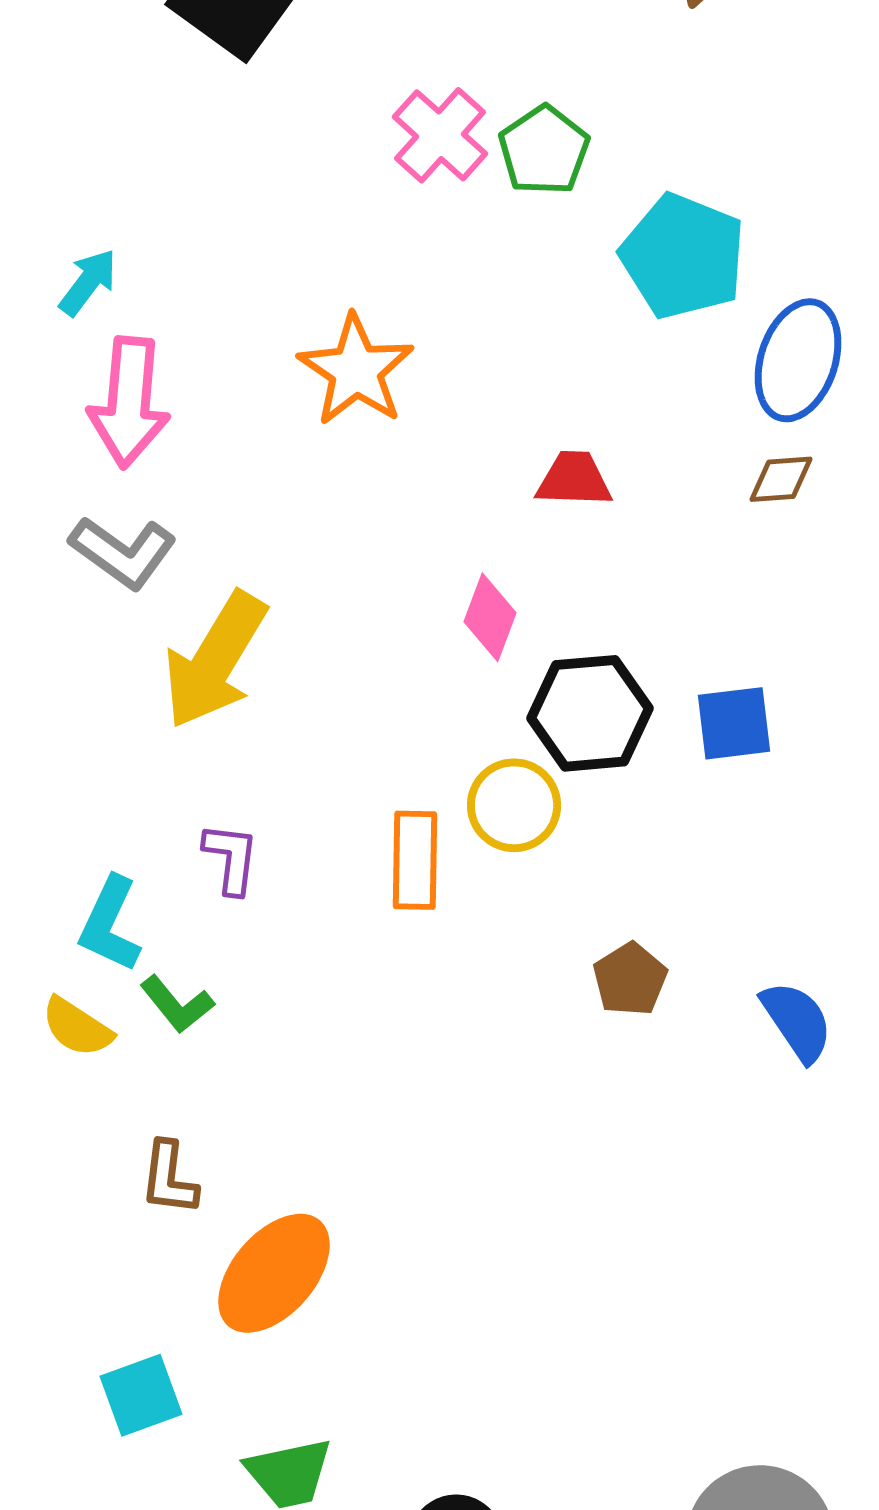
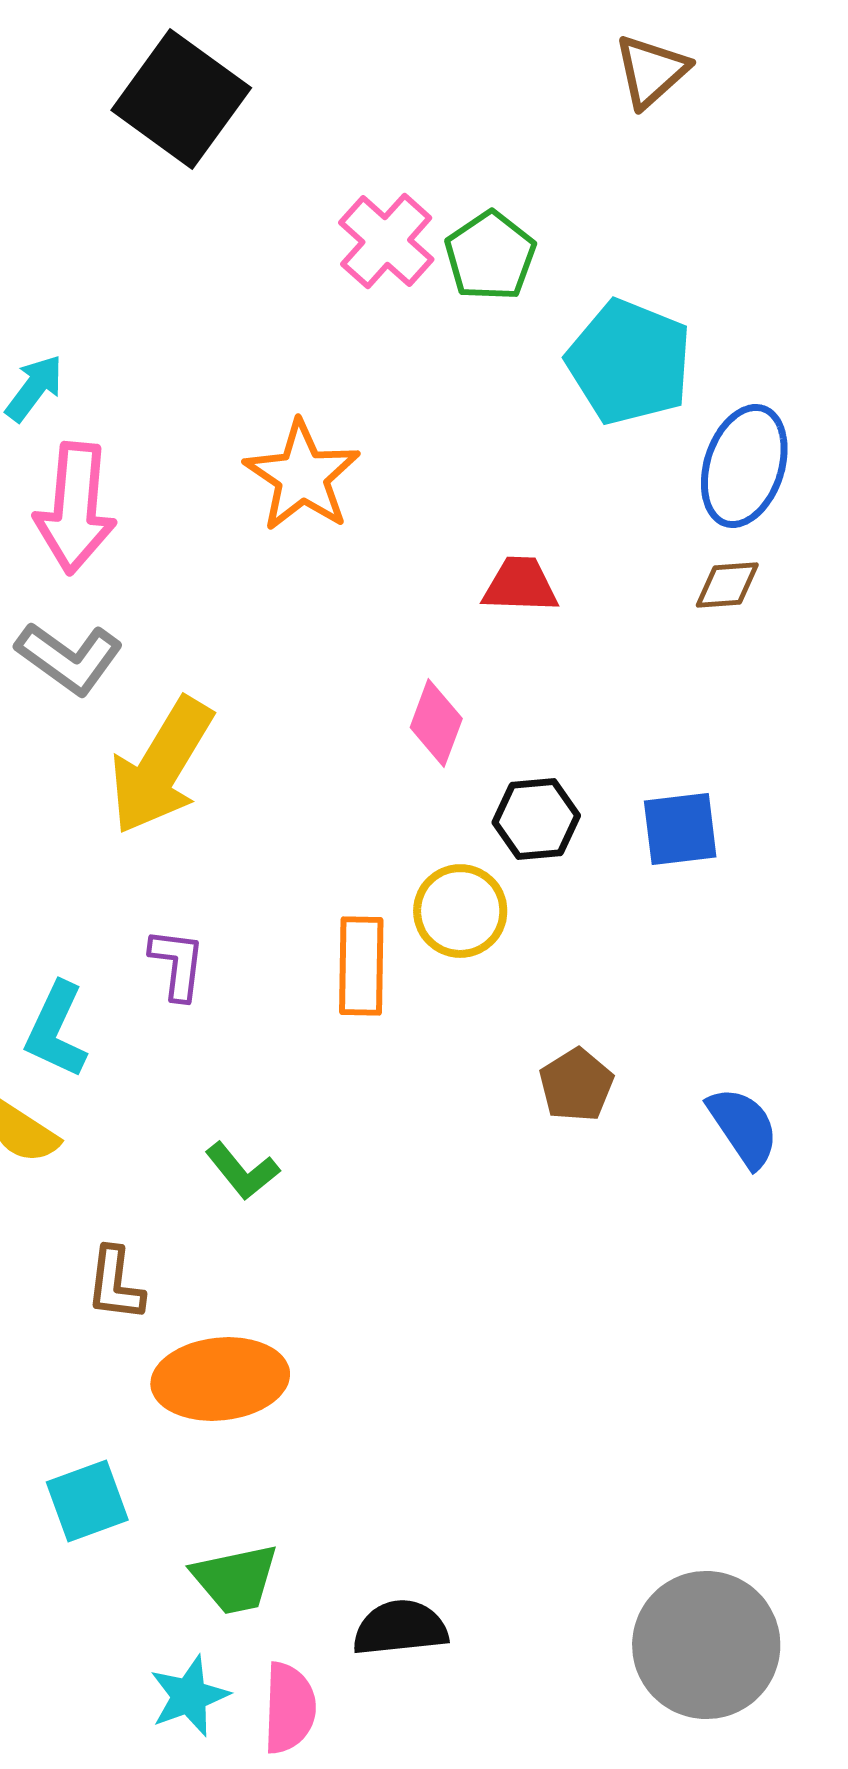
black hexagon: (590, 713) -> (536, 819), size x0.7
green L-shape: (177, 1004) -> (242, 1171), moved
orange ellipse: (274, 1273) -> (220, 1379), turned 43

